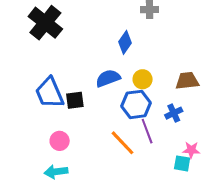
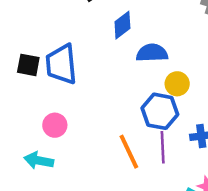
blue diamond: (125, 42) -> (122, 25), moved
blue semicircle: (108, 78) -> (152, 53), moved
black square: (75, 100) -> (28, 65), moved

